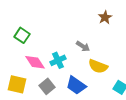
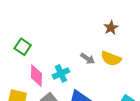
pink diamond: (35, 62) -> (36, 76), turned 35
yellow semicircle: (98, 66) -> (111, 59), moved

